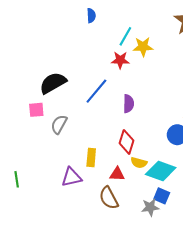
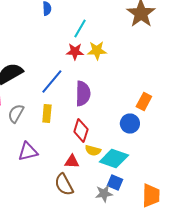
yellow star: (143, 47) -> (97, 50), moved
purple semicircle: (129, 104) -> (83, 94), size x1.4
yellow rectangle: (91, 158) -> (47, 114), moved
purple triangle: (72, 177) -> (28, 152), moved

